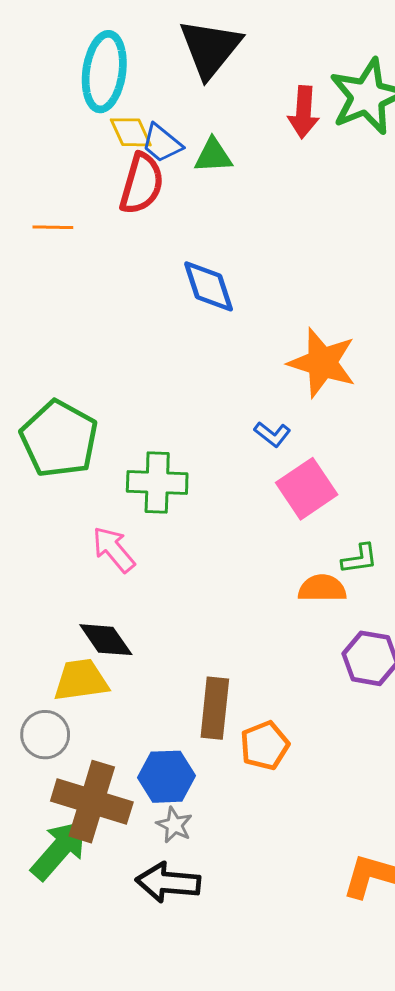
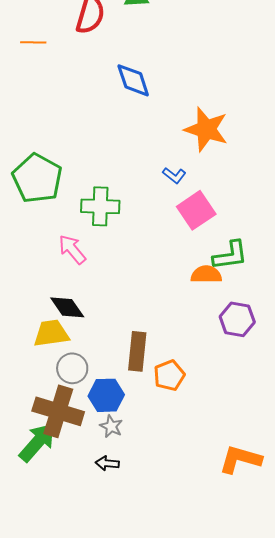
green L-shape: (360, 559) -> (230, 255), size x1.5
gray circle: (45, 735) -> (72, 368), moved
black arrow: (168, 882) -> (107, 463), size x0.6

